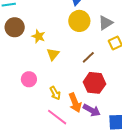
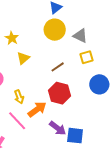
gray triangle: (106, 23) -> (80, 36), turned 49
orange arrow: (75, 103) -> (37, 109), turned -114
purple arrow: (92, 110) -> (58, 128), moved

